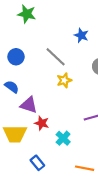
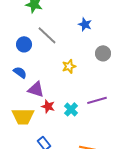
gray line: (56, 57) -> (47, 35), moved
cyan cross: (63, 138) -> (71, 109), moved

